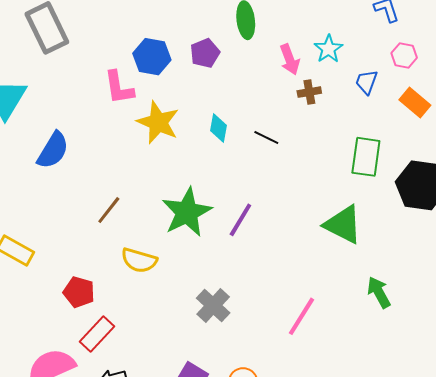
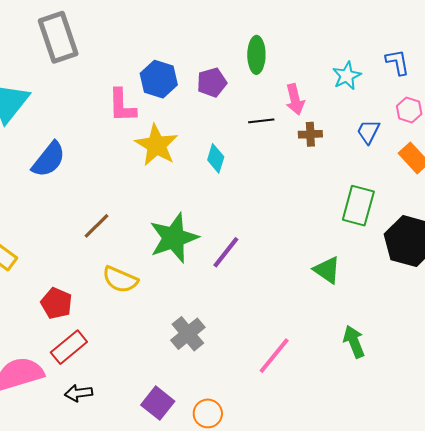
cyan star: (329, 49) -> (347, 76), moved
black line: (266, 137) -> (261, 121), moved, turned -40
green triangle: (343, 225) -> (327, 270), size x0.7

